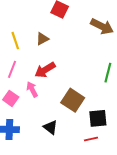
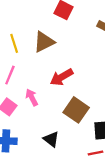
brown triangle: (42, 39) -> (44, 42), size x1.5
red arrow: (45, 70) -> (62, 77), moved

